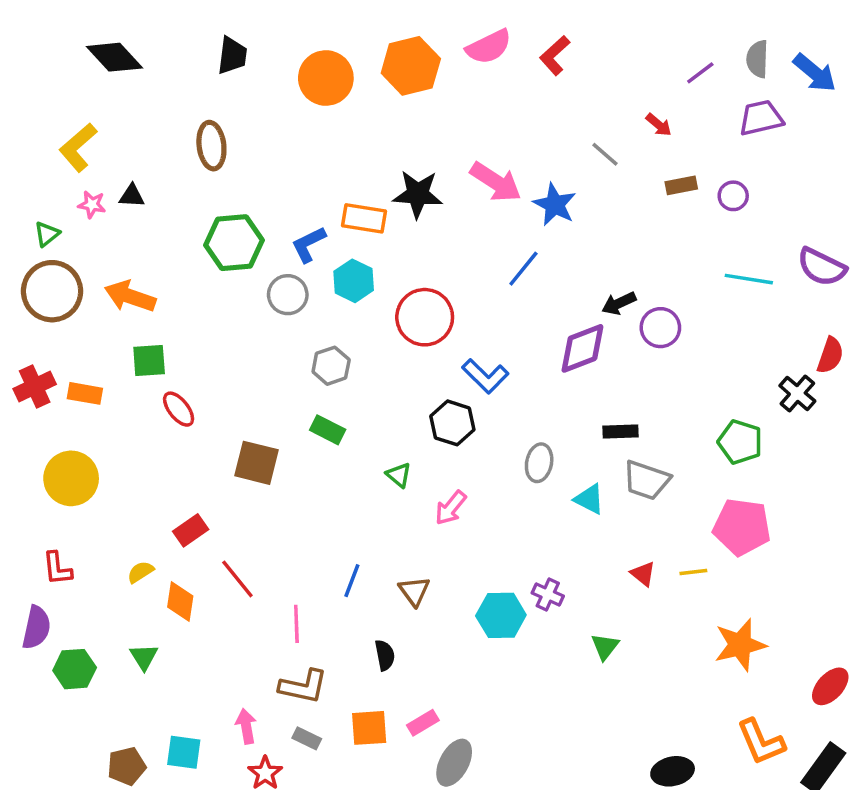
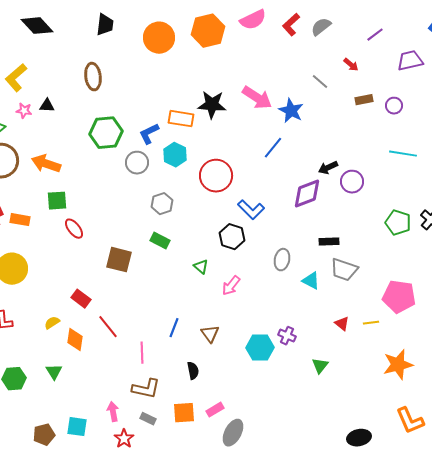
gray semicircle: (757, 59) -> (321, 27), moved, turned 50
green pentagon: (740, 442) -> (398, 223), moved
red rectangle: (191, 530) -> (81, 299), turned 72

